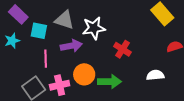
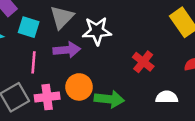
gray triangle: (64, 20) -> (62, 17), turned 50
red cross: (122, 49) -> (143, 62), moved

